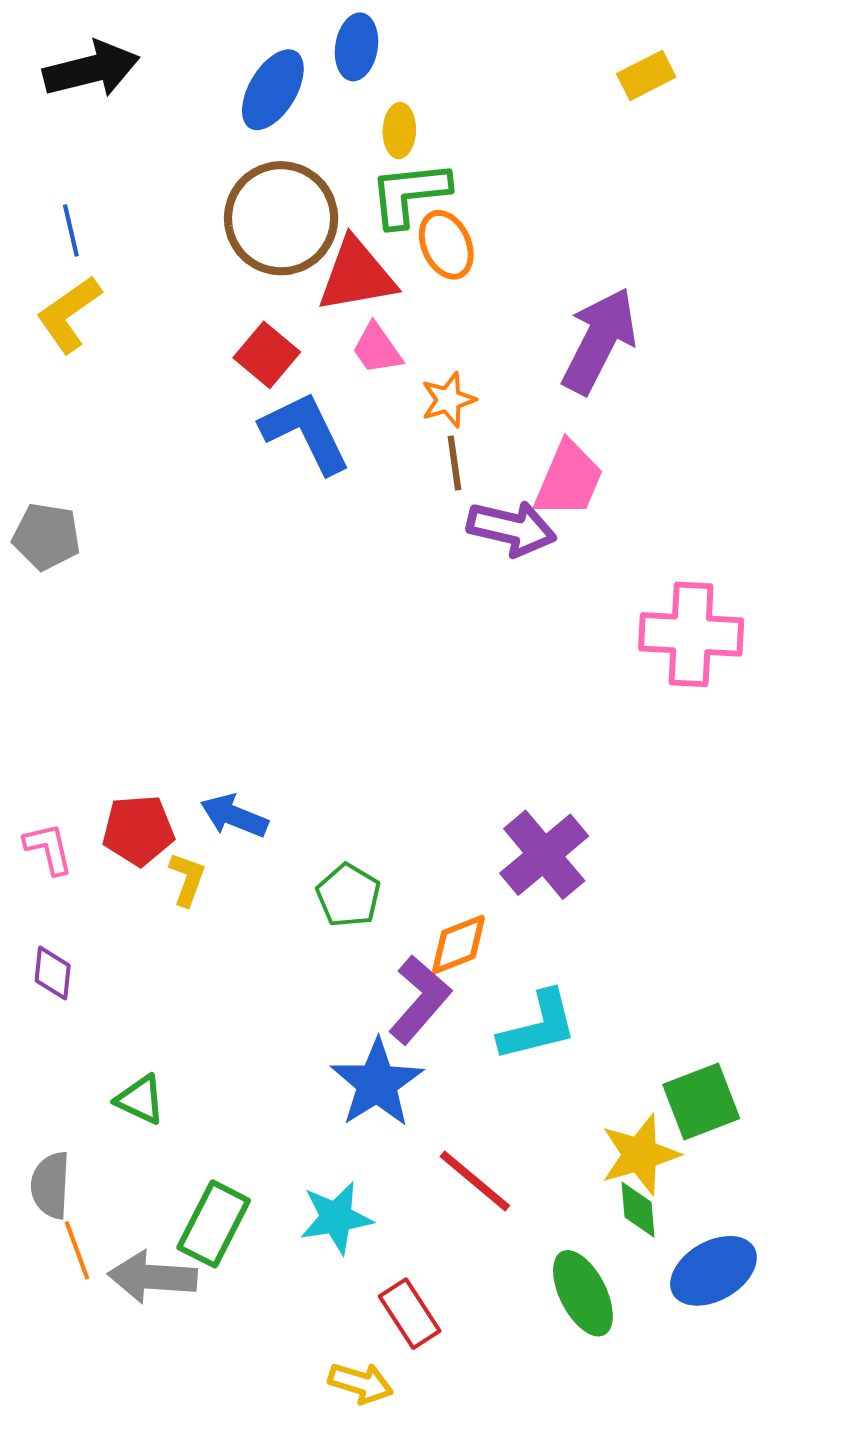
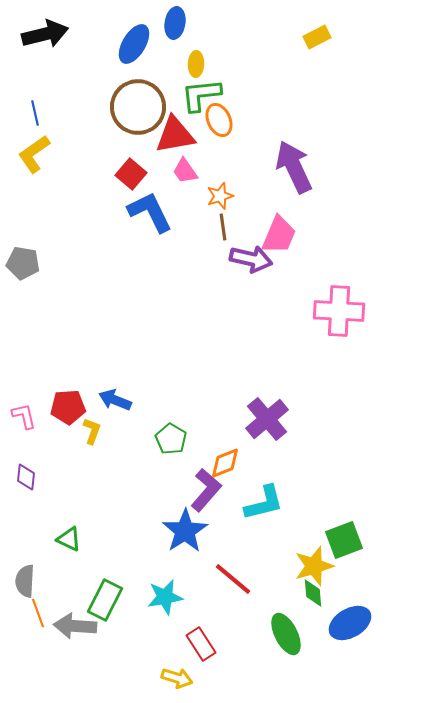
purple arrow: (599, 341) -> (294, 167), turned -52

